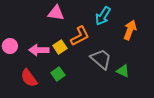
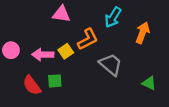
green triangle: (123, 71) -> (149, 83), moved
green square: (58, 74) -> (55, 81), moved, turned 32

